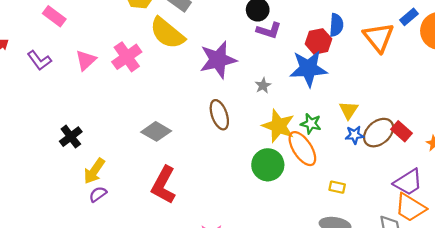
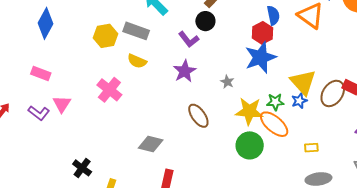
purple L-shape: (269, 30) -> (189, 39), moved, turned 50
yellow semicircle: (167, 33) -> (137, 61), size x0.6
pink triangle: (86, 60) -> (62, 104), moved
purple star: (218, 60) -> (185, 71), size x0.7
yellow triangle: (349, 110) -> (303, 82), size x1.6
blue star: (354, 135) -> (299, 101), moved

